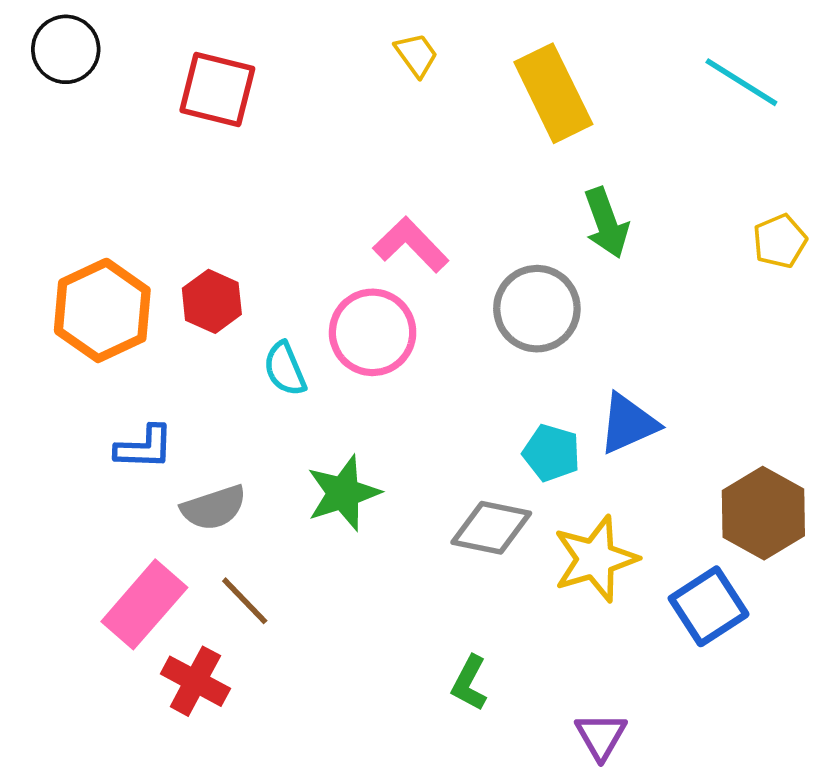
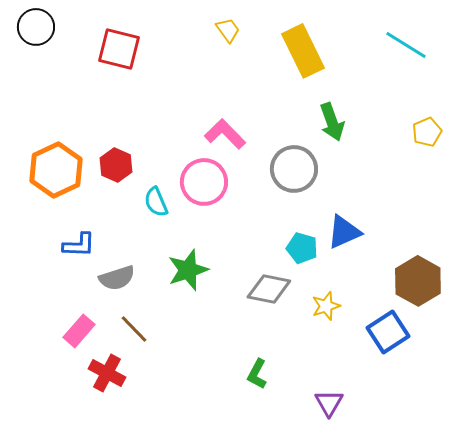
yellow star: (595, 559) -> (326, 306), size x0.6
pink rectangle: (144, 604) -> (79, 331), size x0.7

